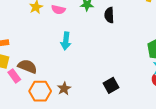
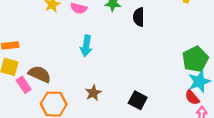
black square: (111, 85) -> (138, 100), turned -35
brown star: (64, 89) -> (93, 93), moved

